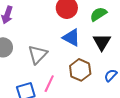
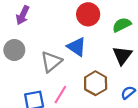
blue triangle: (71, 38) -> (77, 47), moved

